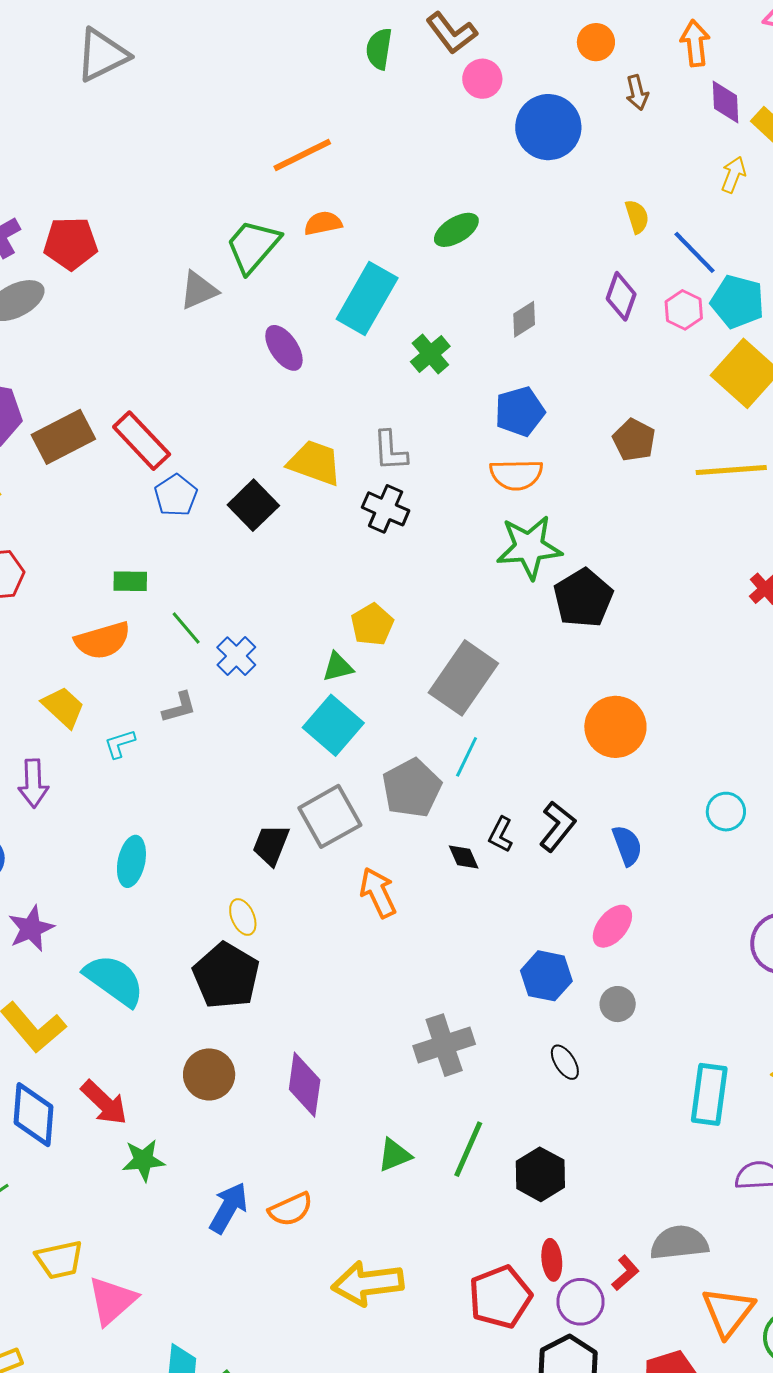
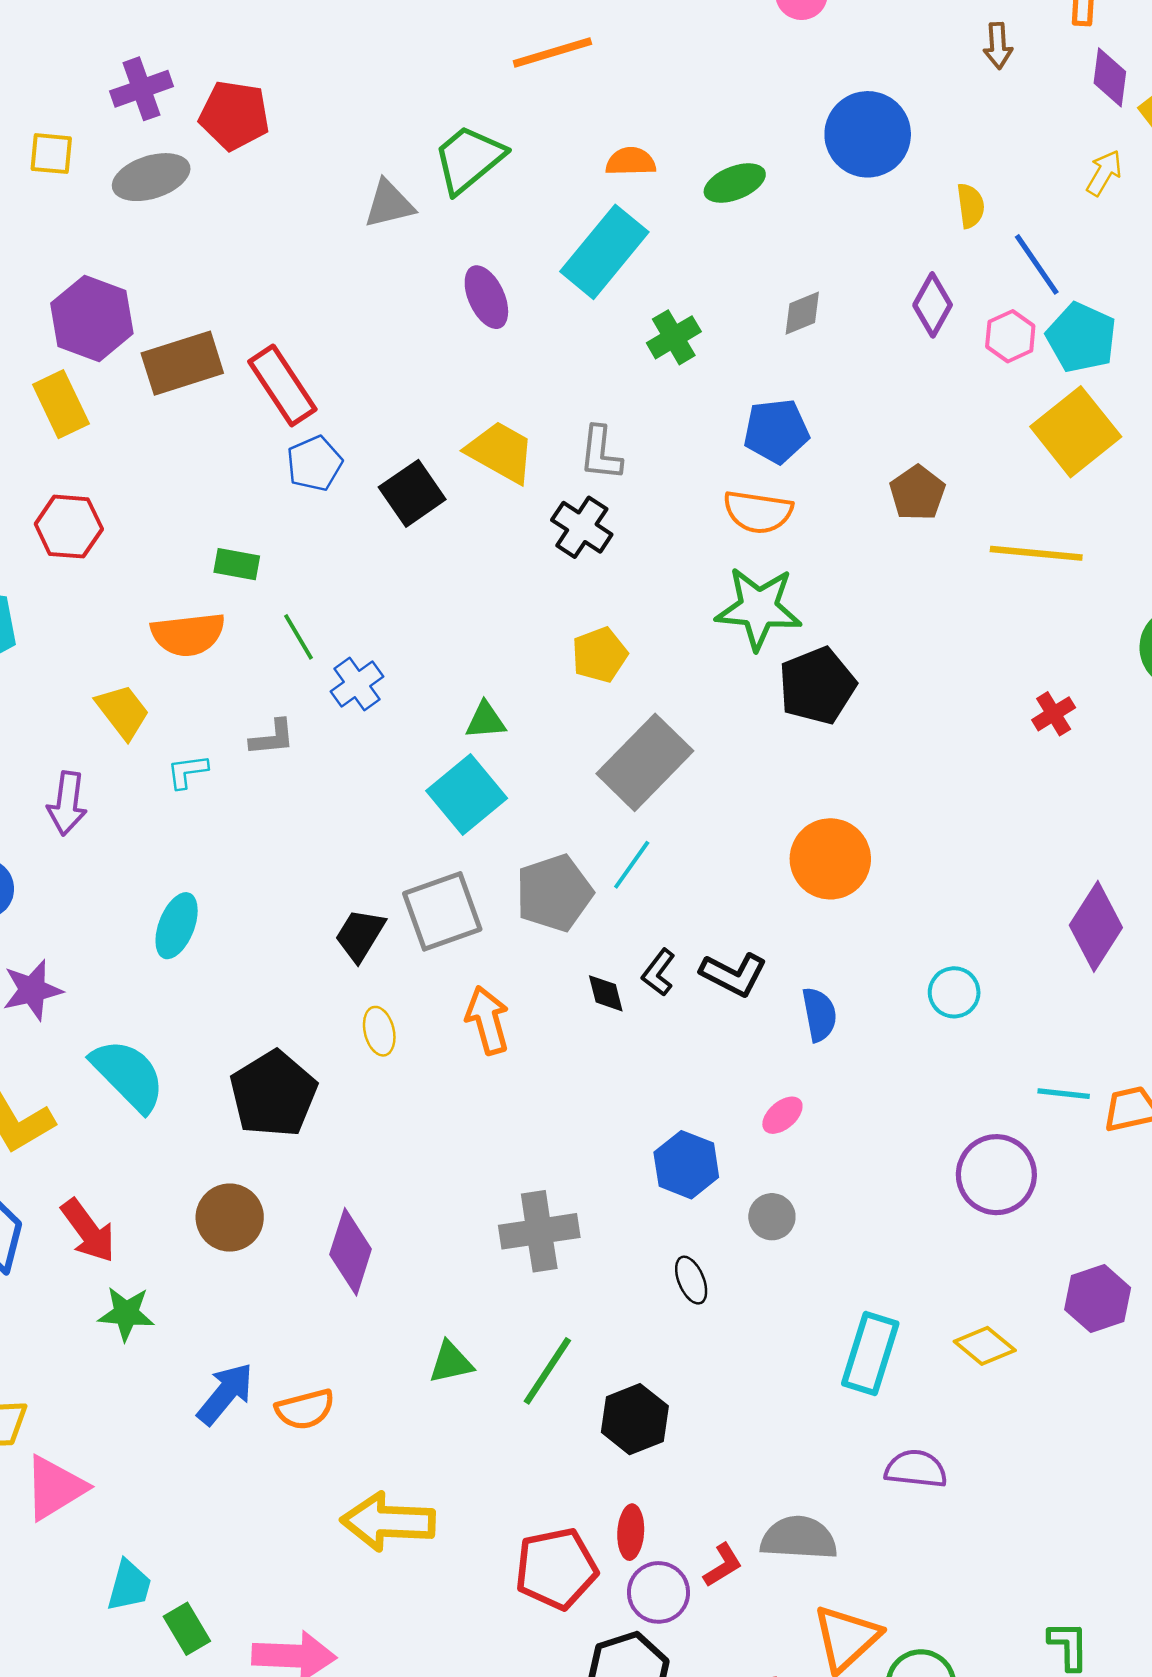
blue circle: (548, 127) -> (868, 134), moved
orange semicircle: (323, 223) -> (631, 162), moved
yellow pentagon: (372, 625) -> (600, 655), moved
black L-shape: (557, 826) -> (734, 974), turned 69
yellow ellipse: (243, 917) -> (379, 1031), moved
pink ellipse: (612, 926) -> (782, 1115), size x0.7

